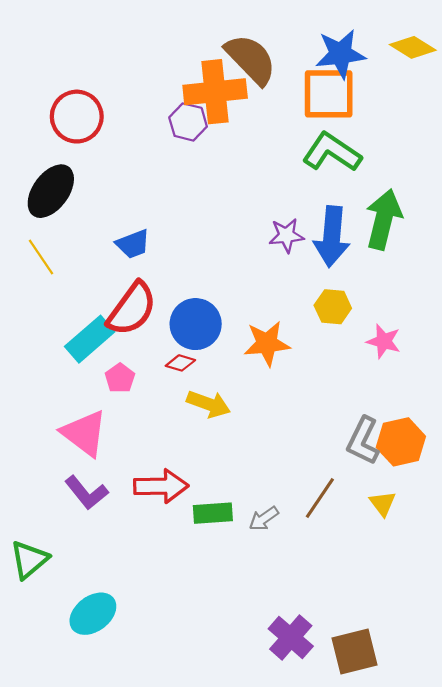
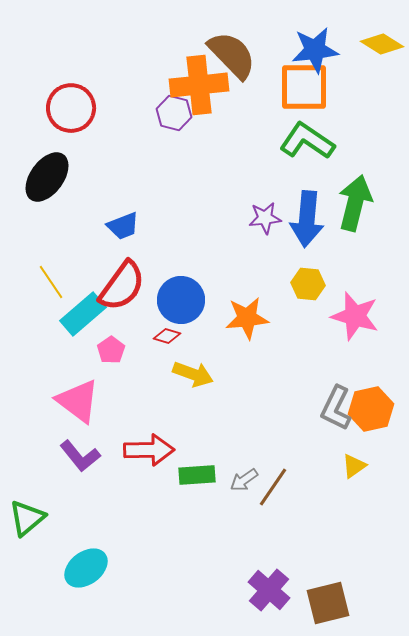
yellow line: (41, 257) -> (51, 282), moved
pink star: (384, 341) -> (355, 316), size x1.5
brown line: (320, 498) -> (273, 487), moved
yellow triangle: (383, 503) -> (354, 466), turned 32

